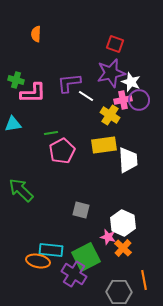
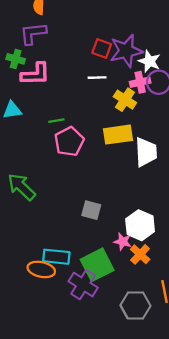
red square: (115, 44) -> (102, 48), moved
purple L-shape: (69, 83) -> (33, 33), moved
white line: (86, 96) -> (97, 78), turned -35

